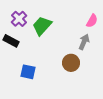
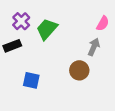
black rectangle: (11, 41) -> (12, 46), turned -49

